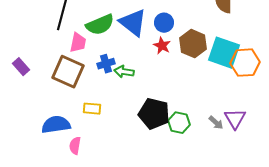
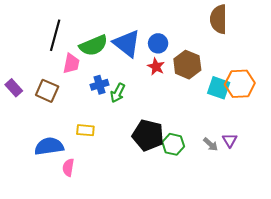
cyan square: (224, 53) -> (219, 88), moved, size x0.7
brown square: (68, 72) -> (47, 91), moved, size x0.7
green arrow: (124, 72) -> (118, 93), turned -72
purple triangle: (235, 119) -> (230, 140), size x0.7

